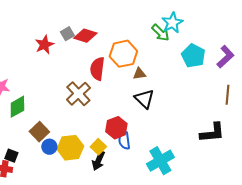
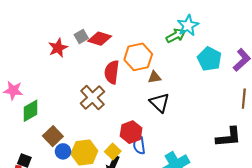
green arrow: (160, 33) -> (176, 36), turned -72

